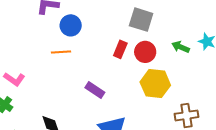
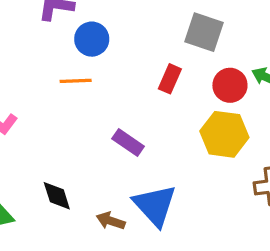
red circle: (145, 52) -> (230, 85), moved

